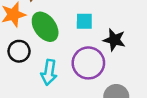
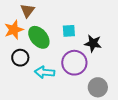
cyan arrow: (49, 72) -> (45, 72), turned 90

